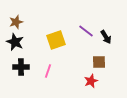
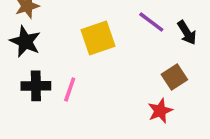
brown square: (99, 62) -> (174, 77), turned -32
pink line: (48, 71) -> (70, 89), moved

